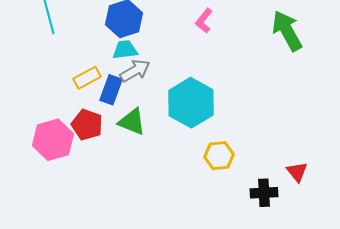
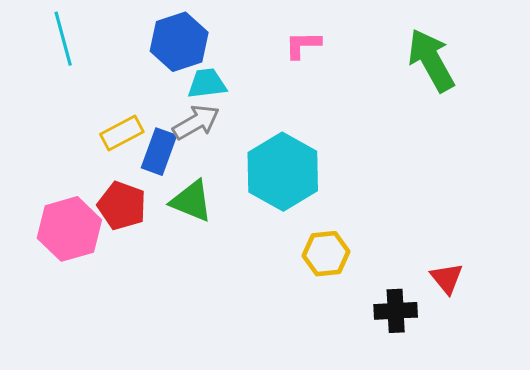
pink L-shape: (204, 21) -> (303, 45), turned 50
cyan trapezoid: (125, 50) -> (207, 84), moved

